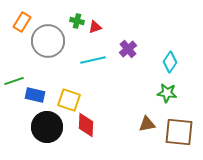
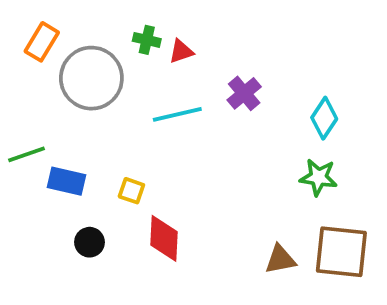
yellow square: (69, 100) -> (131, 191), size x0.6
brown triangle: (147, 124) -> (280, 259), moved
black circle: (47, 127) -> (89, 242), size x0.5

